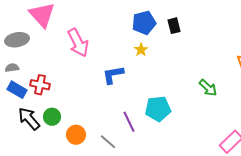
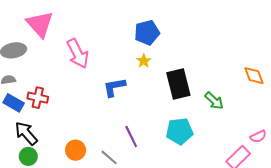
black rectangle: (174, 26) -> (178, 84), moved, size x1.8
cyan pentagon: (158, 109) -> (179, 131), moved
green circle: (52, 117) -> (28, 156), moved

